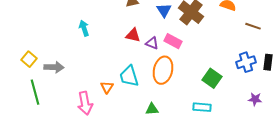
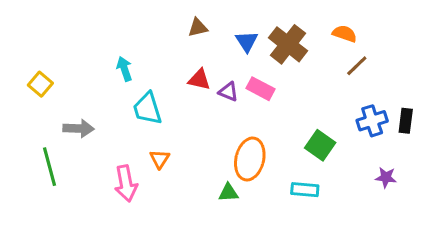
brown line: (253, 26) -> (357, 66), moved, turned -63
yellow square: (29, 59) -> (40, 84), moved
orange ellipse: (163, 70) -> (250, 159), moved
cyan trapezoid: (129, 76) -> (147, 109), moved

